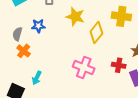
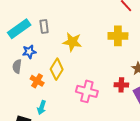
blue star: (38, 26) -> (29, 52), moved
yellow diamond: (96, 32) -> (57, 69), moved
orange cross: (24, 51) -> (37, 81), moved

